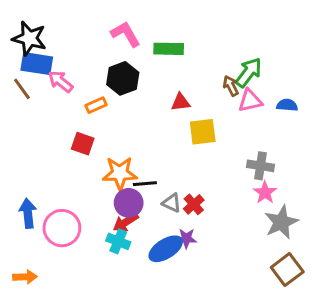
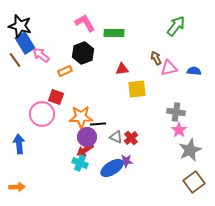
blue rectangle: (37, 64) -> (25, 43), turned 50
green arrow: (249, 73) -> (176, 26), moved
pink circle: (62, 228) -> (42, 114), moved

